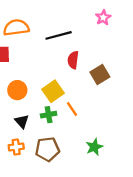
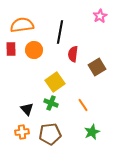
black line: (59, 35) -> (60, 32), turned -65
orange circle: (17, 90) -> (34, 50), moved
orange line: (72, 109) -> (83, 105), moved
green cross: (49, 115) -> (51, 103), turned 32

